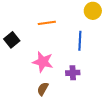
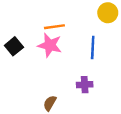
pink star: (43, 62) -> (50, 45), moved

